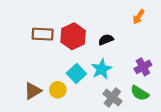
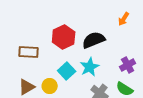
brown rectangle: (43, 34) -> (29, 52), moved
black semicircle: (106, 40) -> (94, 40), size x1.6

